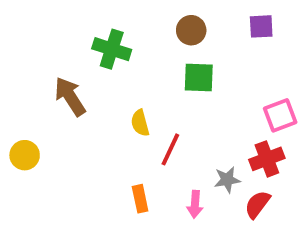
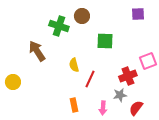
brown circle: (191, 30) -> (82, 16), moved
red cross: (267, 159) -> (128, 76), moved

